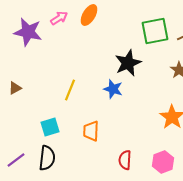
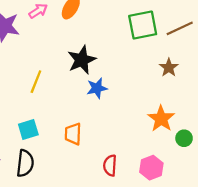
black star: (128, 63) -> (82, 60), moved
blue star: (113, 89) -> (97, 88), turned -30
yellow line: (70, 90) -> (36, 82), moved

